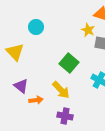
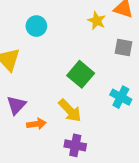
yellow star: (88, 30) -> (97, 21), moved
purple triangle: (21, 86) -> (16, 105), turned 35

